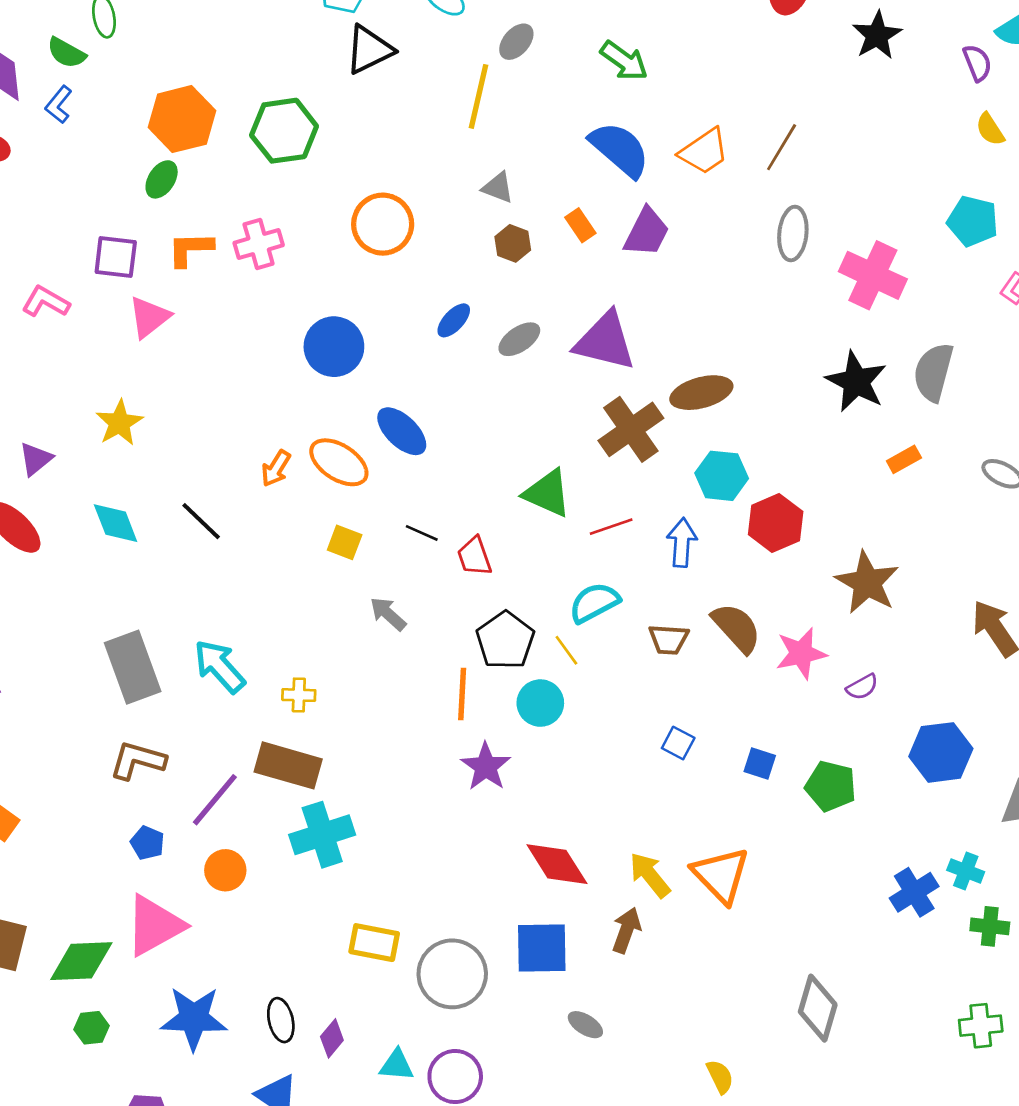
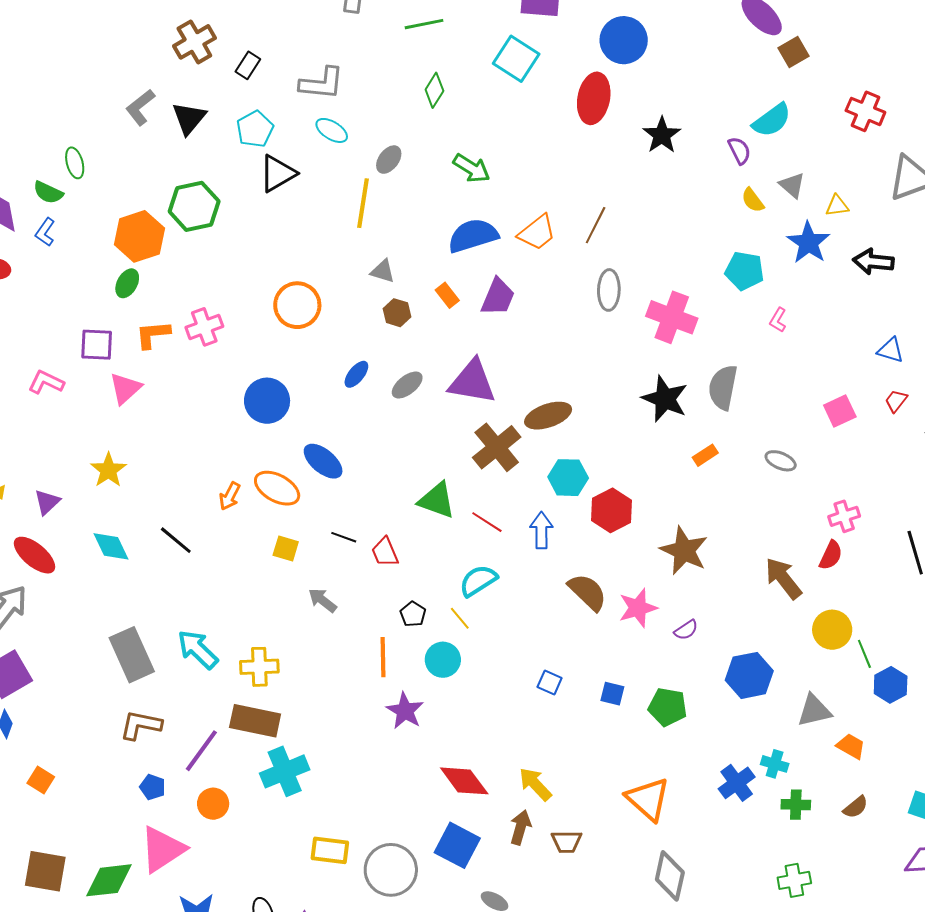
green hexagon: (284, 131) -> (194, 206), moved
blue semicircle: (620, 149) -> (473, 236), turned -54
red line: (611, 527) -> (487, 522), turned 56
brown trapezoid: (669, 639) -> (567, 842), moved
black pentagon: (505, 640) -> (413, 614), size x0.6
yellow cross: (299, 695) -> (259, 667), size x1.5
orange triangle: (721, 875) -> (648, 799), moved
blue square: (542, 948) -> (457, 845), turned 33

